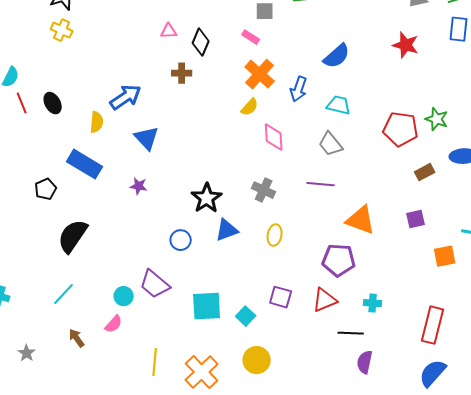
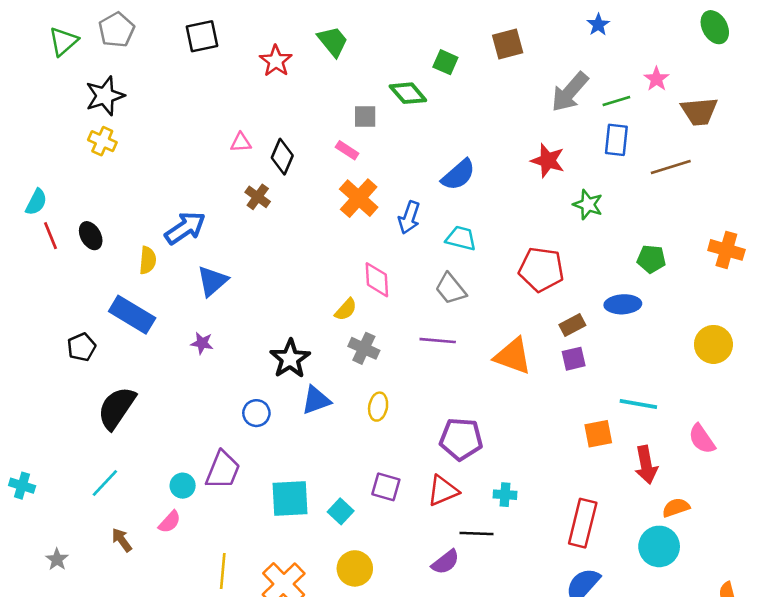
brown cross: (182, 73) -> (258, 197), turned 36
yellow semicircle: (250, 107) -> (346, 309), moved
green star: (437, 119) -> (588, 205), moved
blue triangle: (147, 138) -> (212, 281), turned 32
purple square: (416, 219) -> (574, 359), moved
orange triangle: (361, 220) -> (513, 356), moved
purple trapezoid: (155, 284) -> (223, 470), turned -108
purple semicircle: (365, 362) -> (445, 562), moved, turned -140

